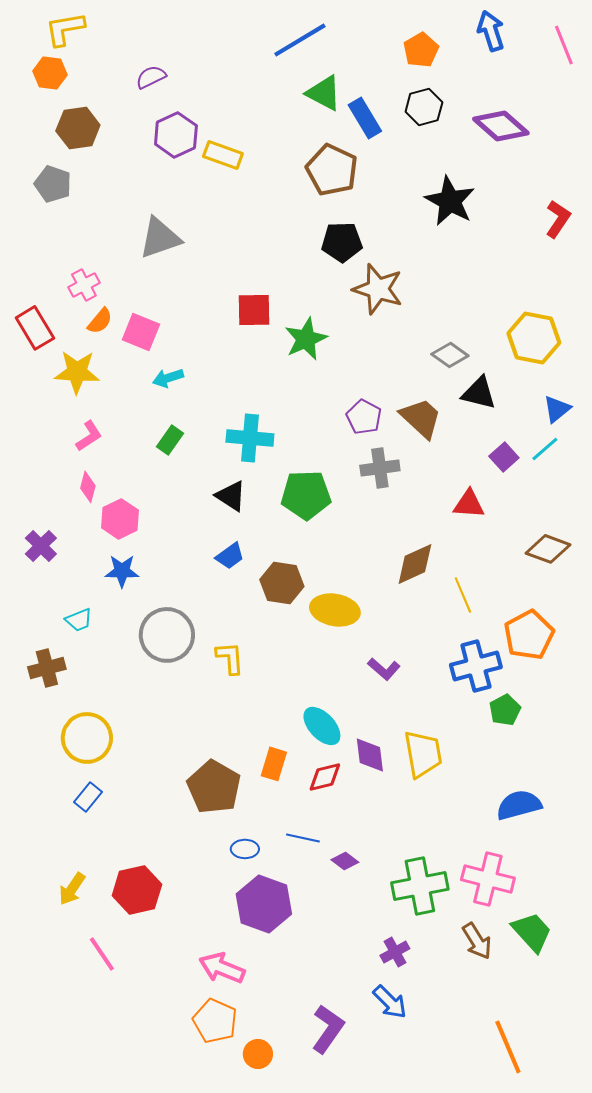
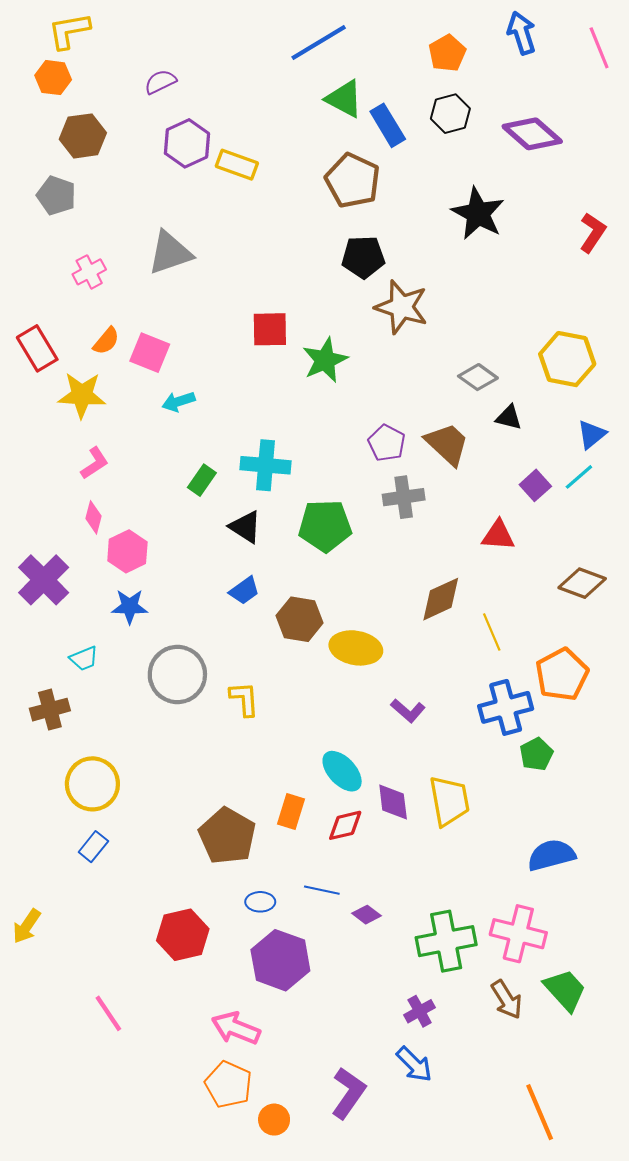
pink cross: (84, 285) -> (89, 272), moved
black triangle: (479, 393) -> (509, 417), size x0.7
green rectangle: (170, 440) -> (202, 480), moved
purple cross: (41, 546) -> (44, 580), size x1.5
yellow arrow: (72, 889) -> (27, 926), moved
red hexagon: (137, 890) -> (183, 935), moved

